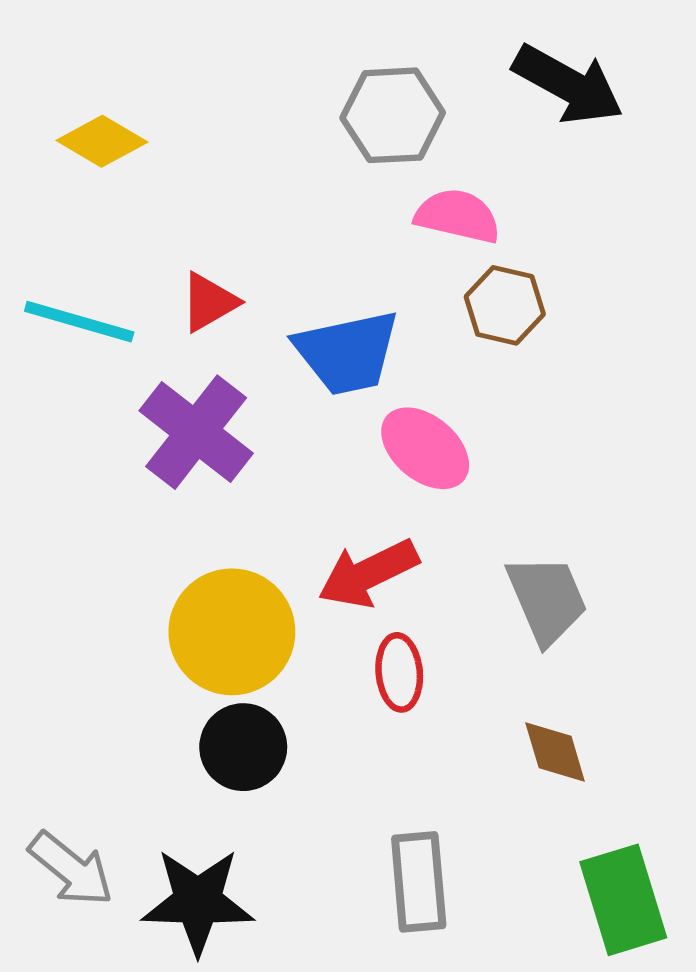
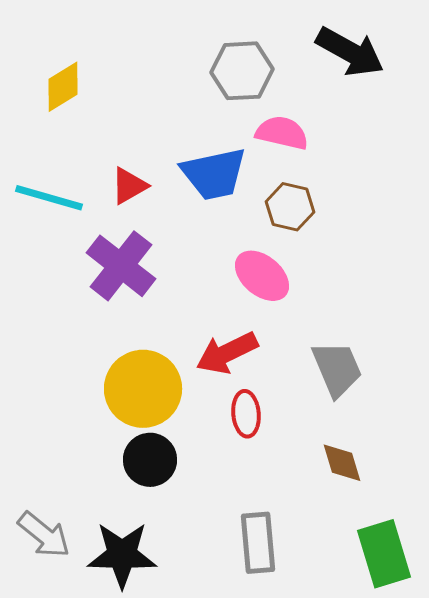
yellow diamond: (102, 141) -> (63, 87), turned -62
brown hexagon: (505, 305) -> (290, 207), moved
blue trapezoid: (347, 352) -> (214, 174), moved

